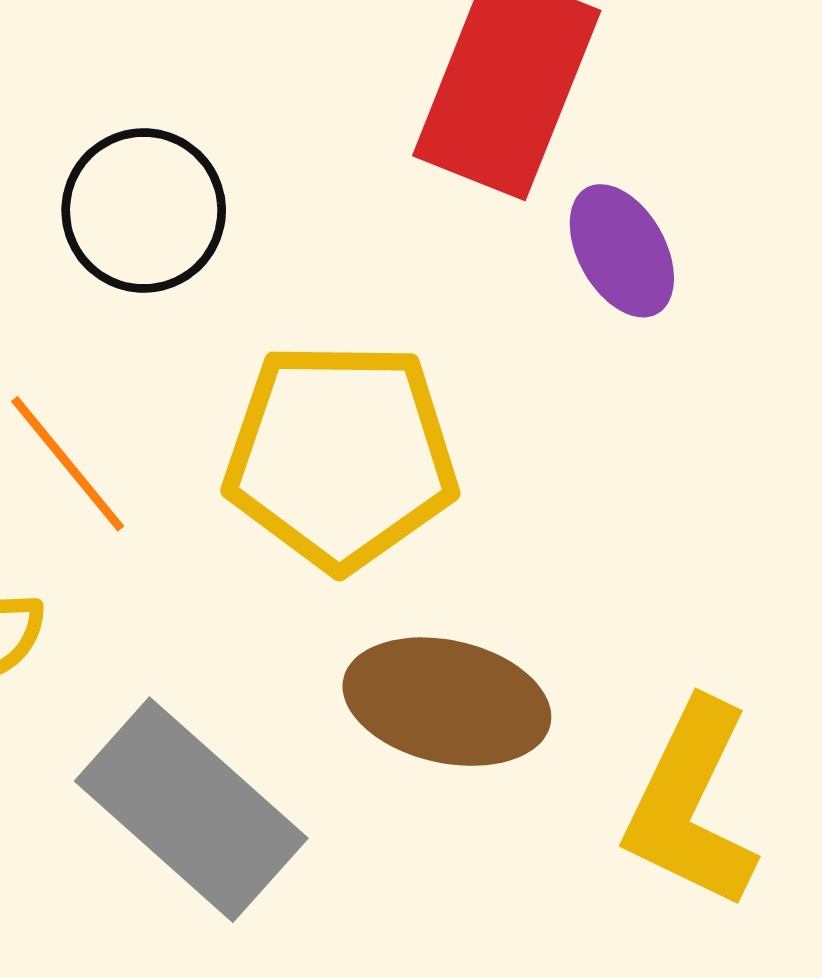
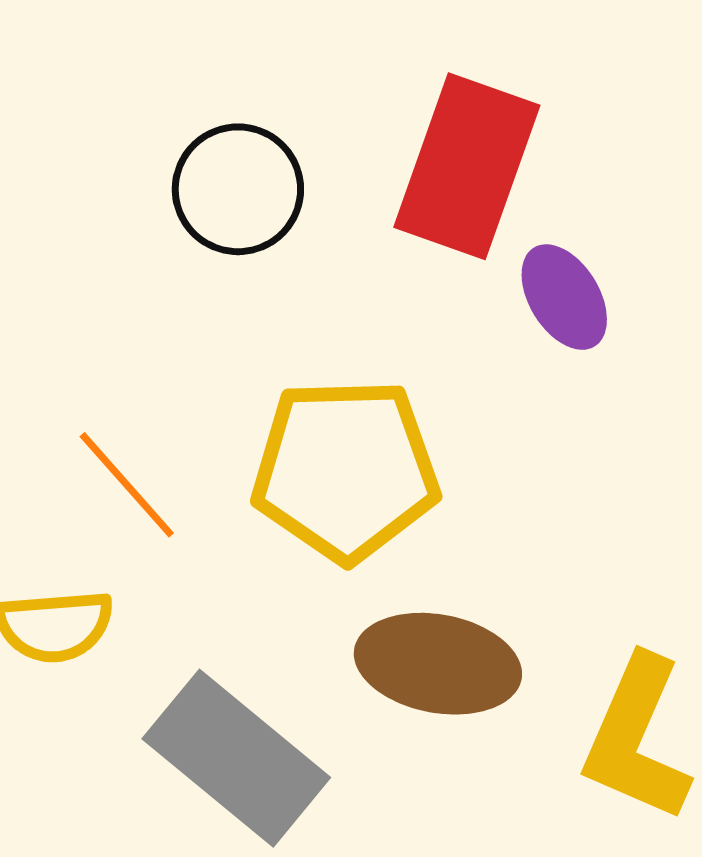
black circle: (144, 210) -> (238, 189), moved

